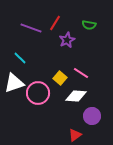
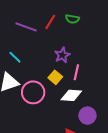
green semicircle: (89, 25) -> (72, 19), moved
purple star: (67, 40) -> (62, 55), moved
pink line: (81, 73) -> (76, 72), turned 70

